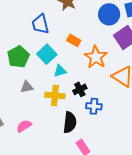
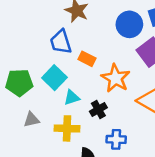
blue trapezoid: (40, 24) -> (61, 42), moved
green pentagon: (18, 57) -> (19, 83), turned 30
black cross: (80, 89) -> (98, 109), moved

